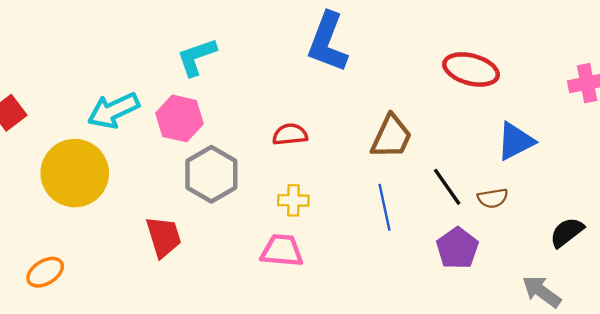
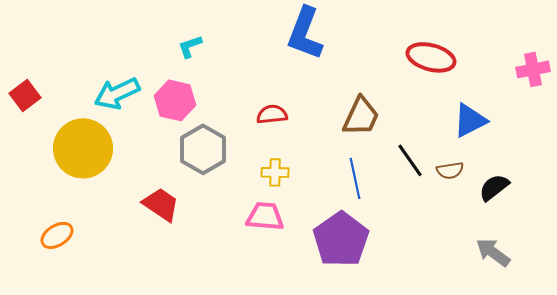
cyan L-shape: (197, 57) -> (190, 46), size x0.7
black semicircle: (567, 232) -> (494, 187), moved
red trapezoid: (164, 237) -> (161, 204), turned -39
purple pentagon: (457, 248) -> (341, 239), moved, size x1.5

